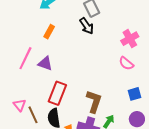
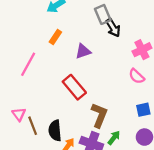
black arrow: (87, 26) -> (113, 28), moved
purple triangle: (45, 63) -> (83, 51), moved, turned -42
red rectangle: (57, 93) -> (74, 87), moved, turned -65

